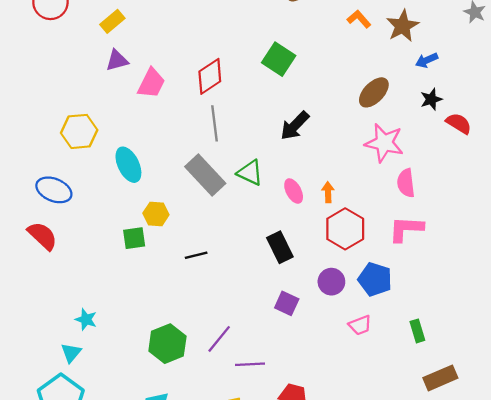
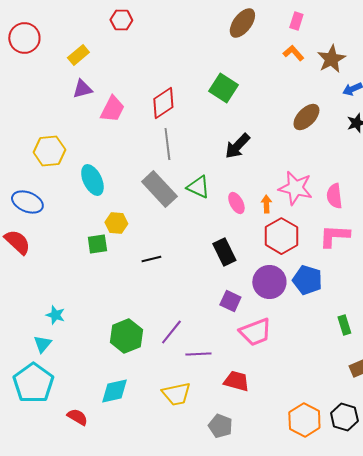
pink star: (384, 143) -> (295, 188), moved
purple circle: (331, 282) -> (269, 282), size x1.4
pink trapezoid: (360, 325) -> (255, 332), moved, size x1.6

